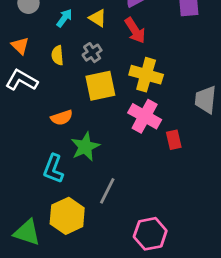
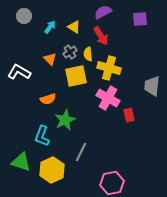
orange triangle: (20, 46) -> (50, 59), moved
yellow semicircle: (58, 55) -> (88, 54), moved
green triangle: (27, 232) -> (21, 162), moved

